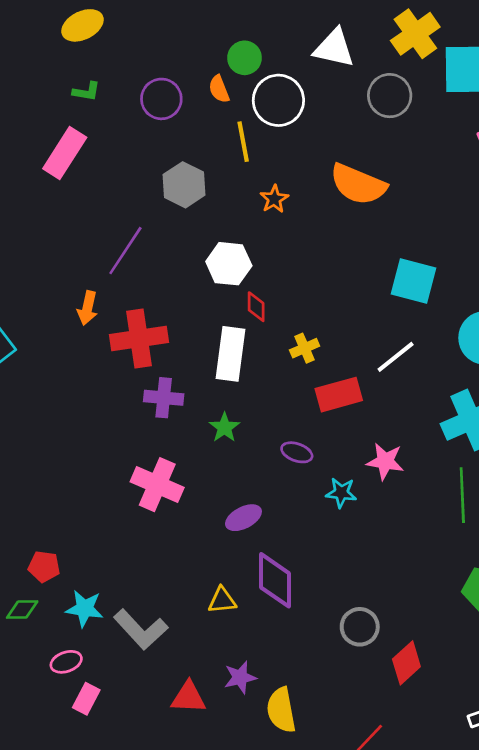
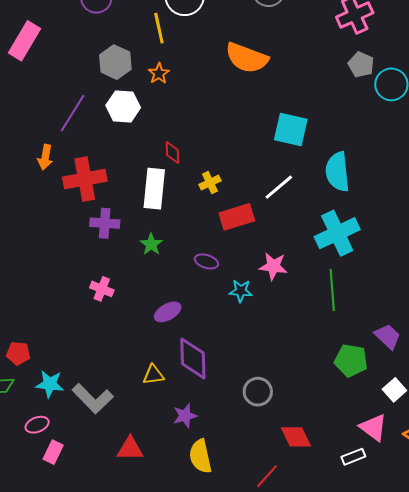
orange star: (274, 199) -> (159, 73), moved
white hexagon: (229, 264) -> (123, 107), moved
pink cross: (157, 485) -> (102, 289), size x0.6
red diamond: (406, 663) -> (296, 437), moved, turned -72
purple star: (240, 677) -> (185, 416), moved

